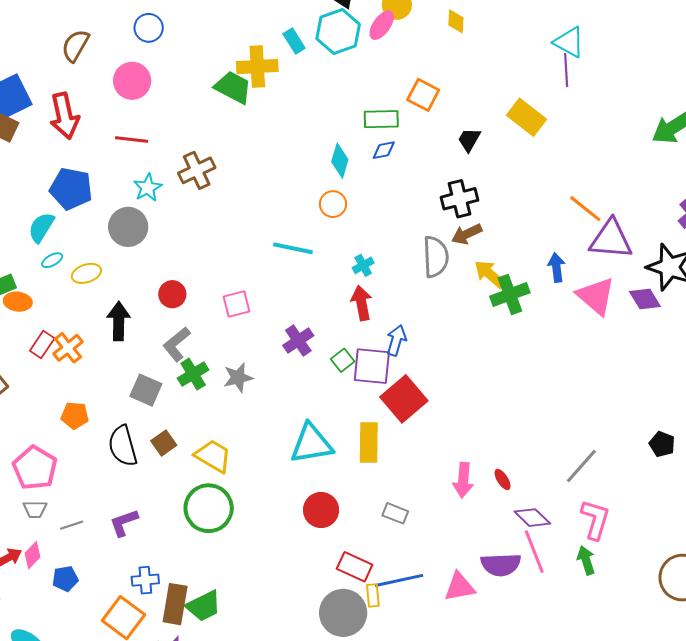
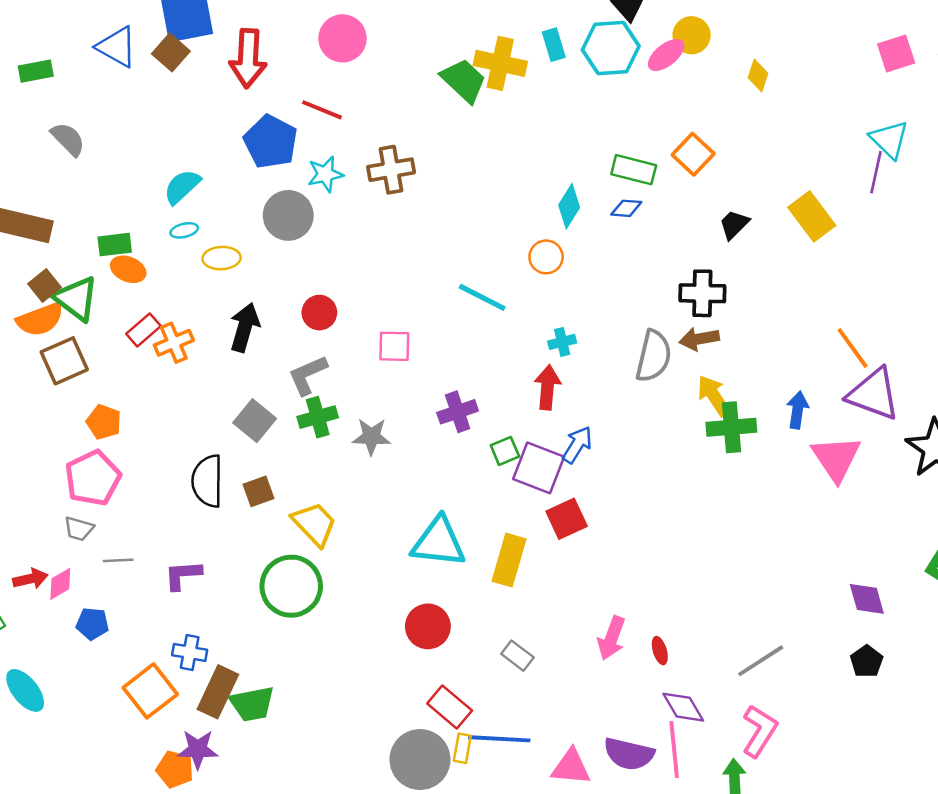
blue pentagon: (71, 189) -> (271, 142), moved
purple diamond: (645, 299) -> (867, 599), moved
red square: (404, 399) -> (567, 519), size x0.7
orange pentagon: (75, 416) -> (104, 422), moved

